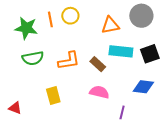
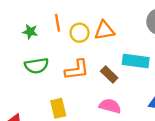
yellow circle: (70, 16) -> (80, 33), moved
orange triangle: (110, 25) -> (104, 30), moved
green star: (26, 28) -> (30, 32), size x0.6

